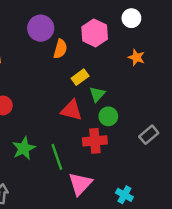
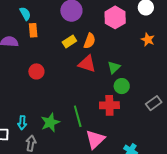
orange semicircle: (60, 49) -> (90, 41), moved
yellow rectangle: (80, 77) -> (69, 42), moved
red triangle: (72, 110) -> (87, 64), moved
green star: (24, 148) -> (50, 122), moved

